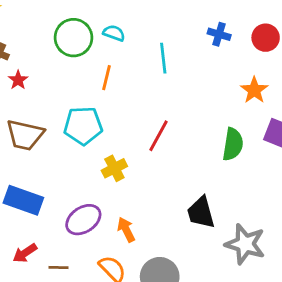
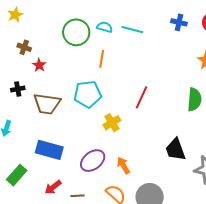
cyan line: (163, 58) -> (132, 30), moved, turned -65

